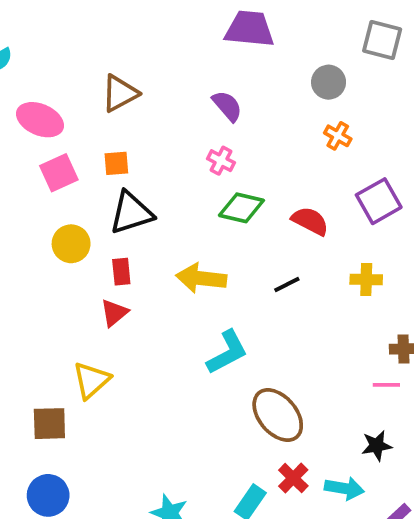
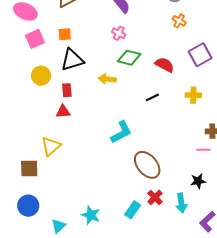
yellow arrow: (201, 278) -> (107, 79), moved, size x0.7
red triangle: (114, 313) -> (63, 111), turned 35
cyan arrow: (344, 488) -> (181, 203), turned 72

